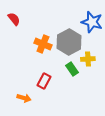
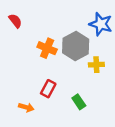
green rectangle: (72, 69) -> (79, 102), moved

